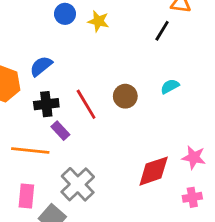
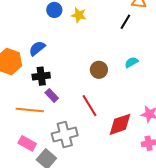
red line: (86, 104) -> (90, 106), moved
gray cross: (78, 184) -> (65, 135), turned 30
pink rectangle: (26, 196) -> (27, 143), turned -66

